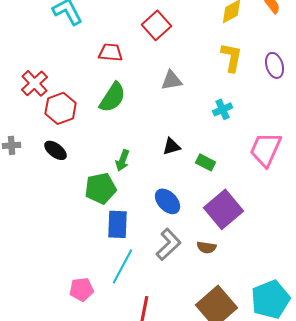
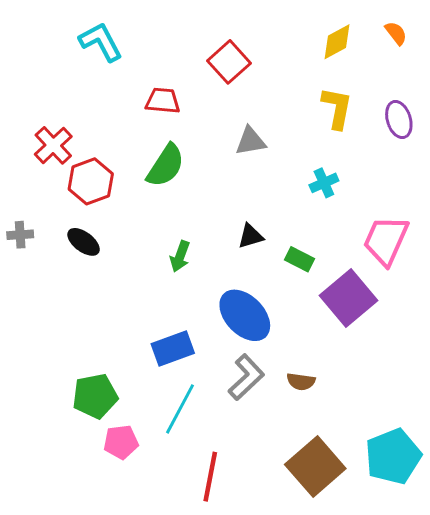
green pentagon: (101, 188) -> (95, 396), moved
blue ellipse: (168, 201) -> (245, 315), size x1.4
purple square: (224, 209) -> (348, 298), moved
blue rectangle: (118, 224) -> (173, 348), turned 68

